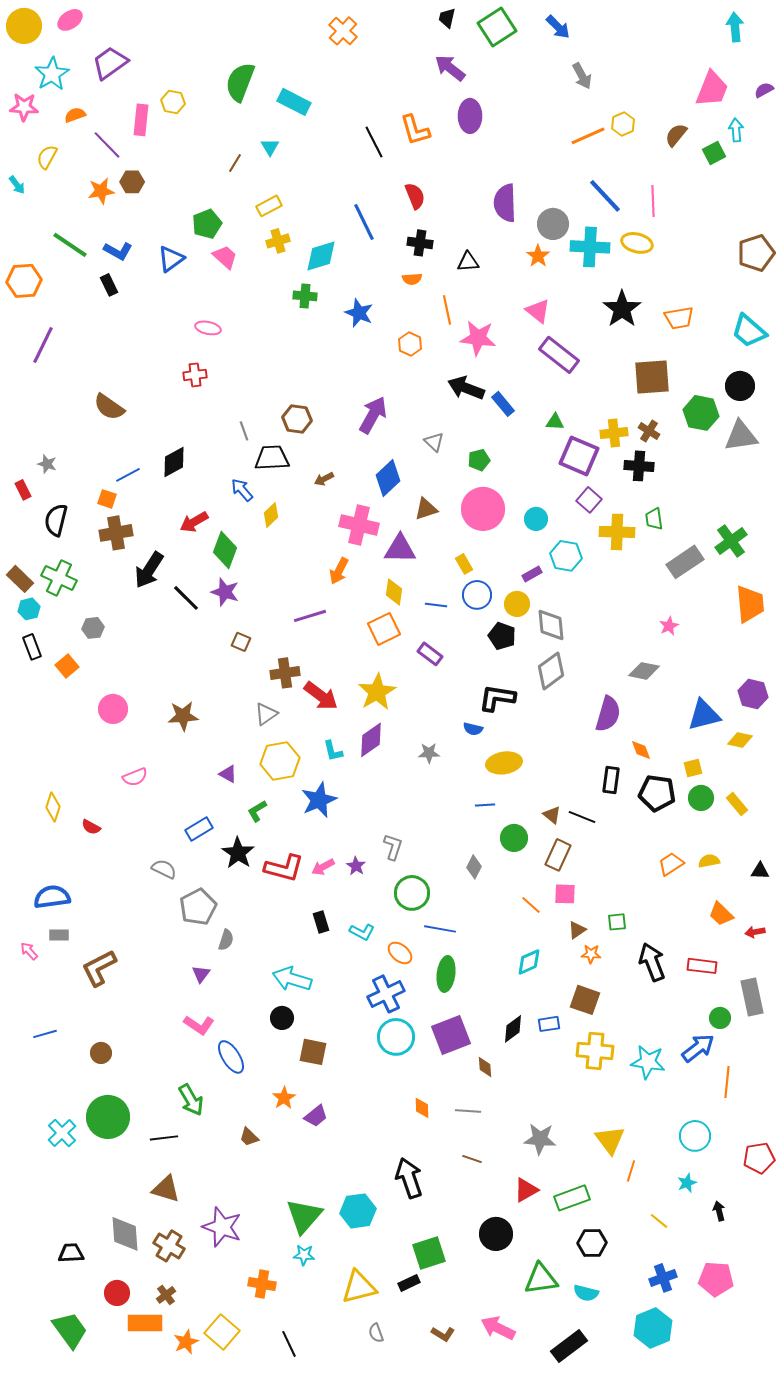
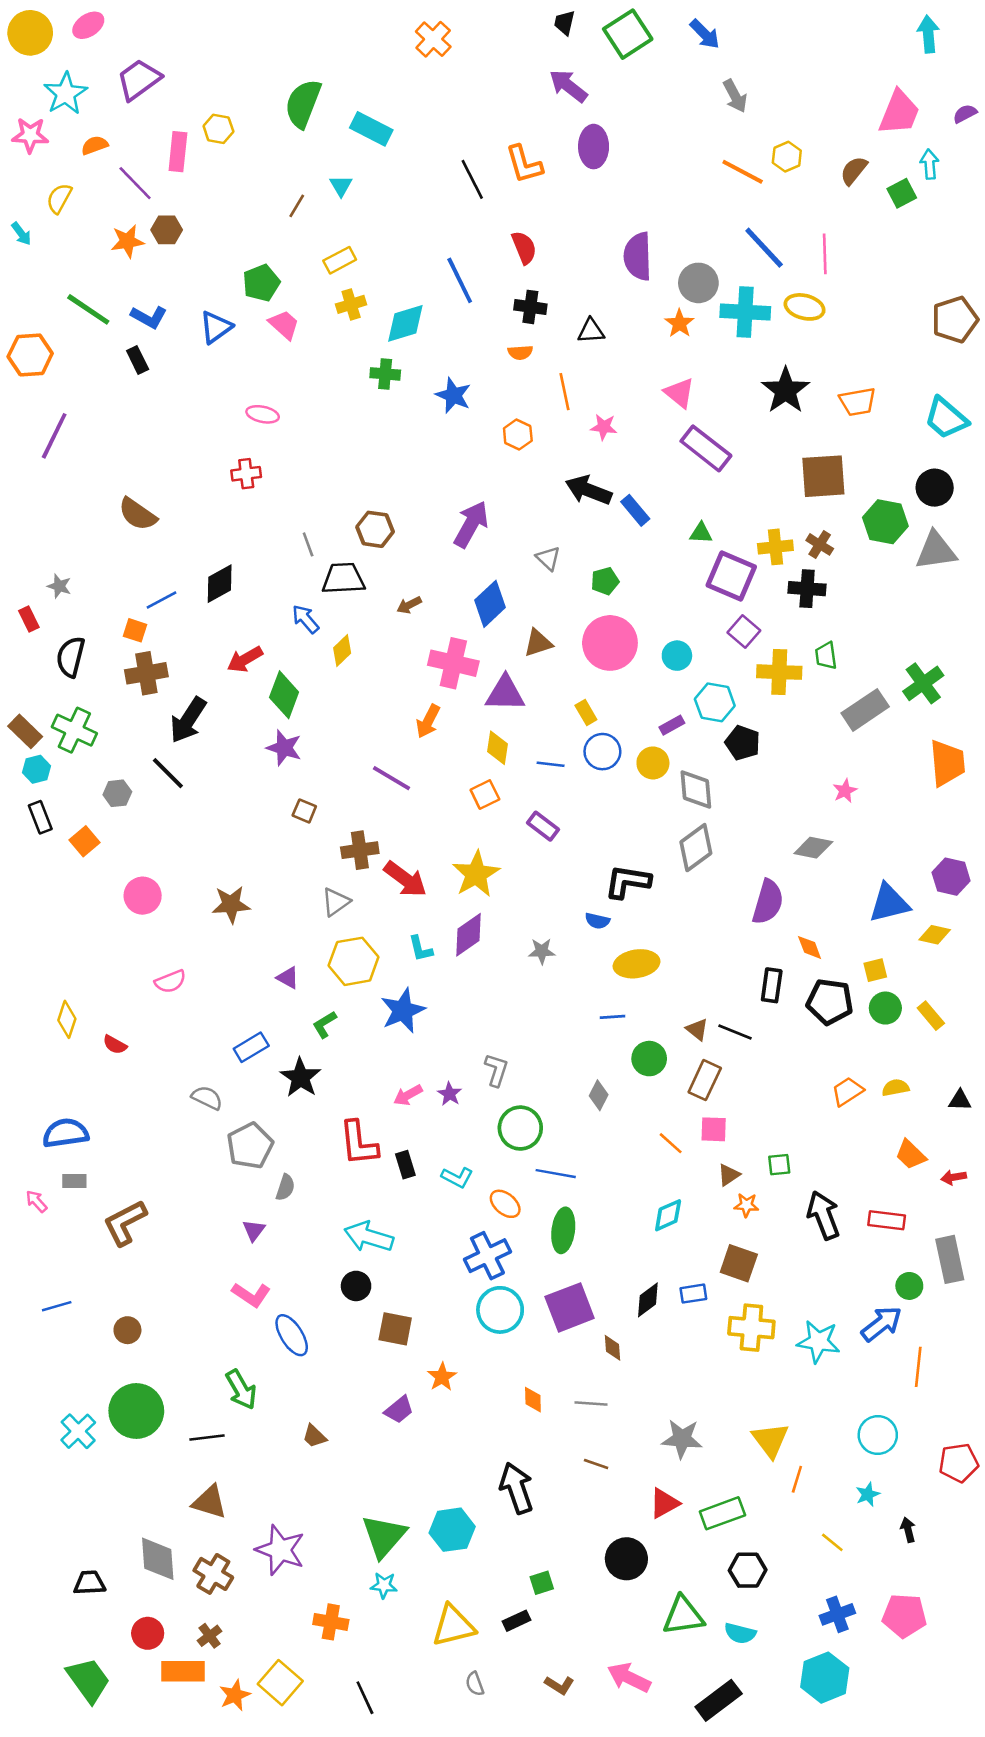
orange line: (588, 136) -> (743, 172), turned 52
pink star: (478, 338) -> (604, 427), size x0.6
black line: (186, 598) -> (168, 773), moved
purple line: (310, 616) -> (391, 778), turned 48
orange square: (384, 629) -> (485, 795), size x0.7
black pentagon: (502, 636) -> (743, 743), moved
red L-shape: (284, 868) -> (359, 1143), moved, turned 69
orange star: (284, 1098) -> (442, 1377), moved
green square: (429, 1253) -> (542, 1583), size x0.6

